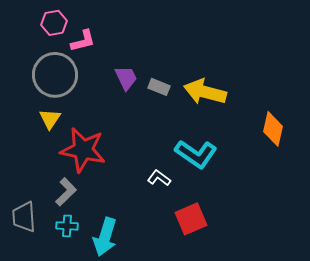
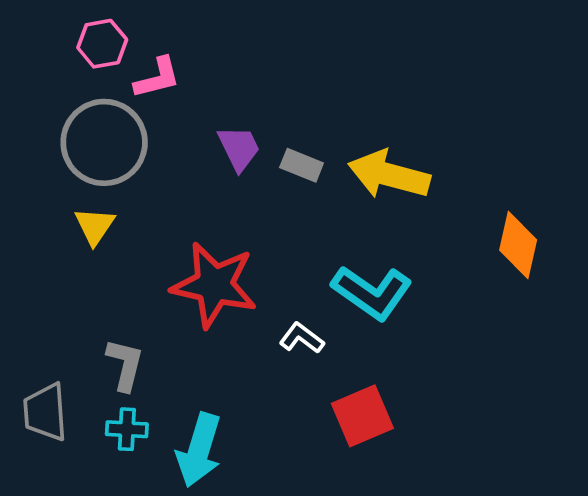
red star: (83, 150) -> (214, 285), moved
gray L-shape: (66, 192) -> (125, 365), turned -32

